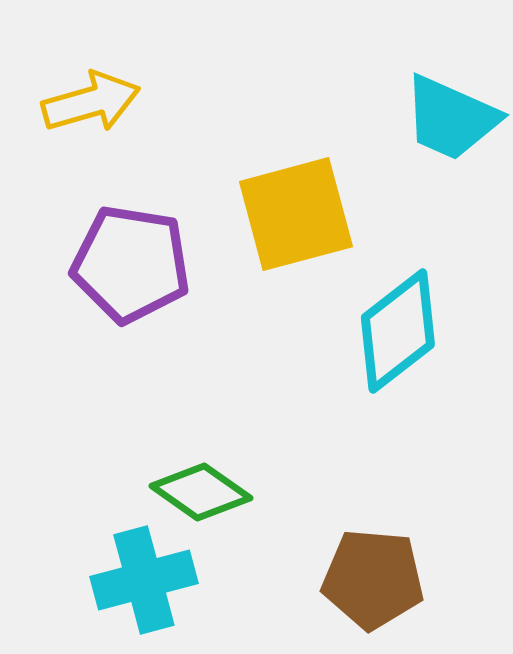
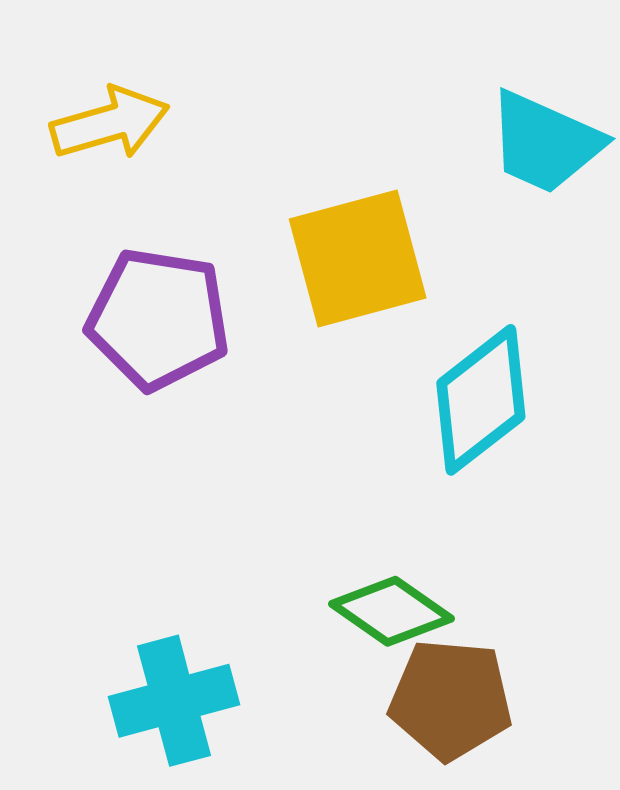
green diamond: (201, 492) -> (391, 611), moved

